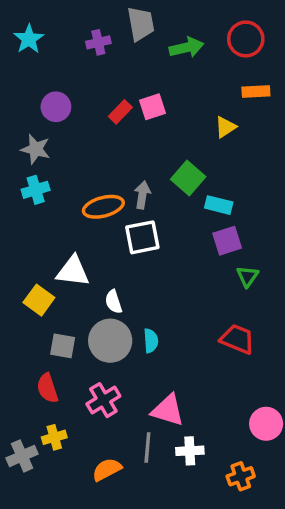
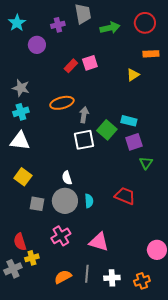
purple circle: (56, 107) -> (37, 45), moved
green square: (188, 178) -> (107, 130), moved
orange ellipse: (103, 207) -> (62, 103), moved
white triangle: (73, 271) -> (20, 141), moved
red trapezoid: (237, 339) -> (125, 196), moved
red semicircle: (47, 388) -> (20, 242), moved
gray line: (147, 447) -> (87, 274), moved
white cross: (190, 451) -> (112, 278), moved

